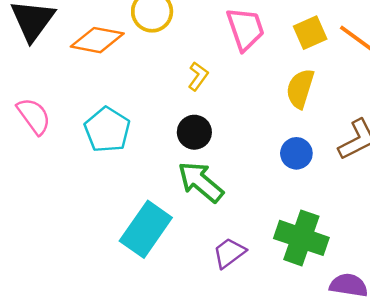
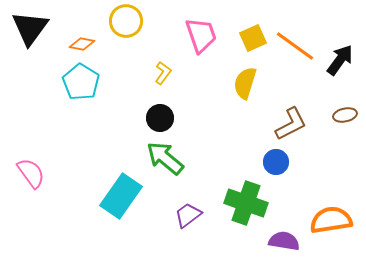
orange diamond: (97, 40) -> (82, 44), size x0.6
pink semicircle: (34, 116) -> (31, 173), moved
cyan pentagon: (107, 130) -> (81, 82), moved
blue circle: (296, 153) -> (276, 162), moved

